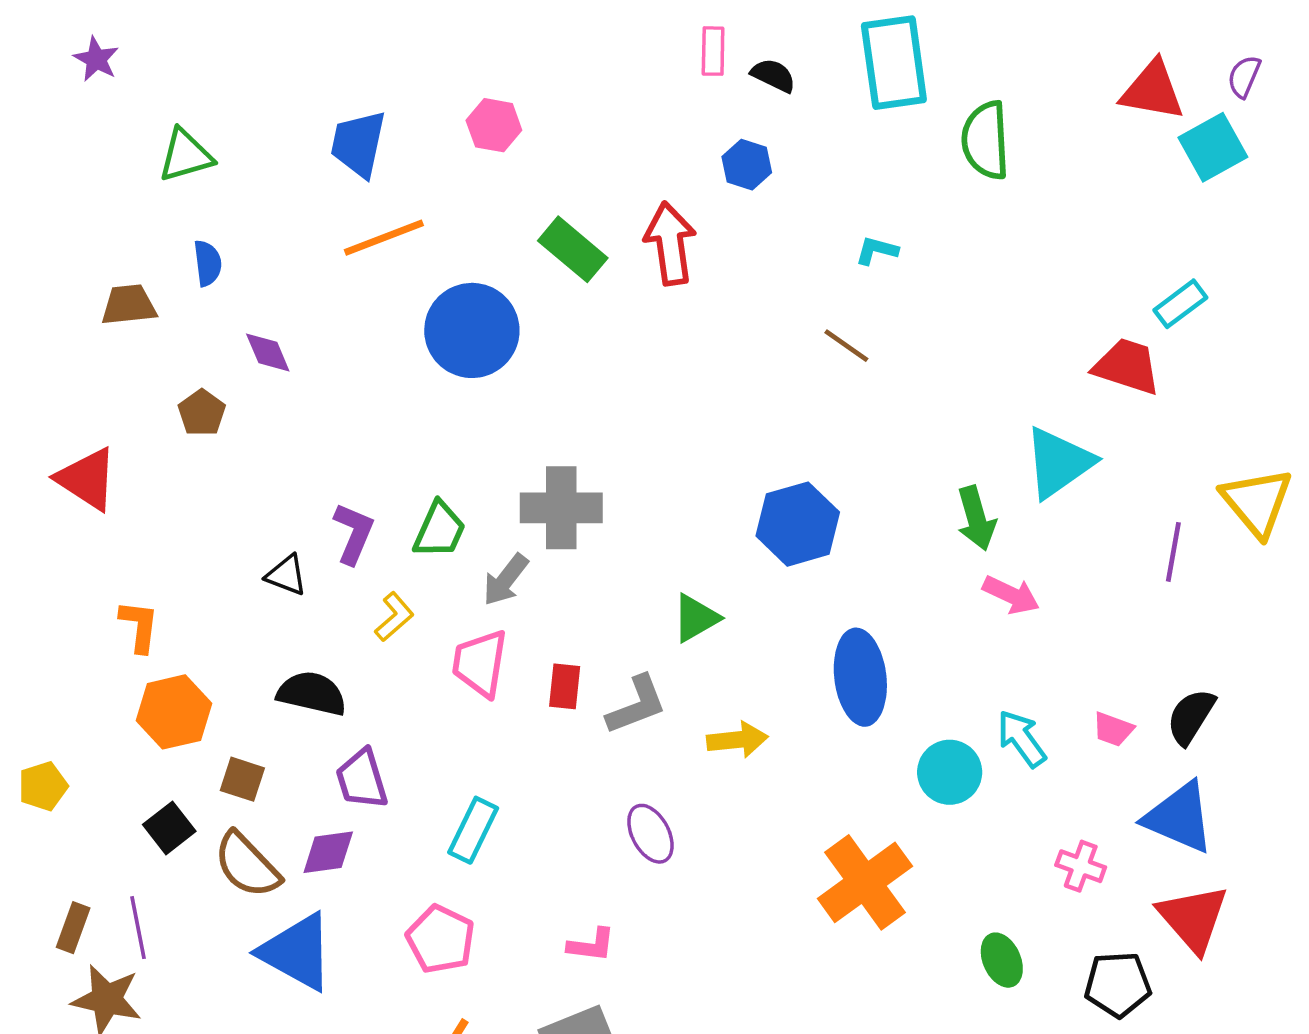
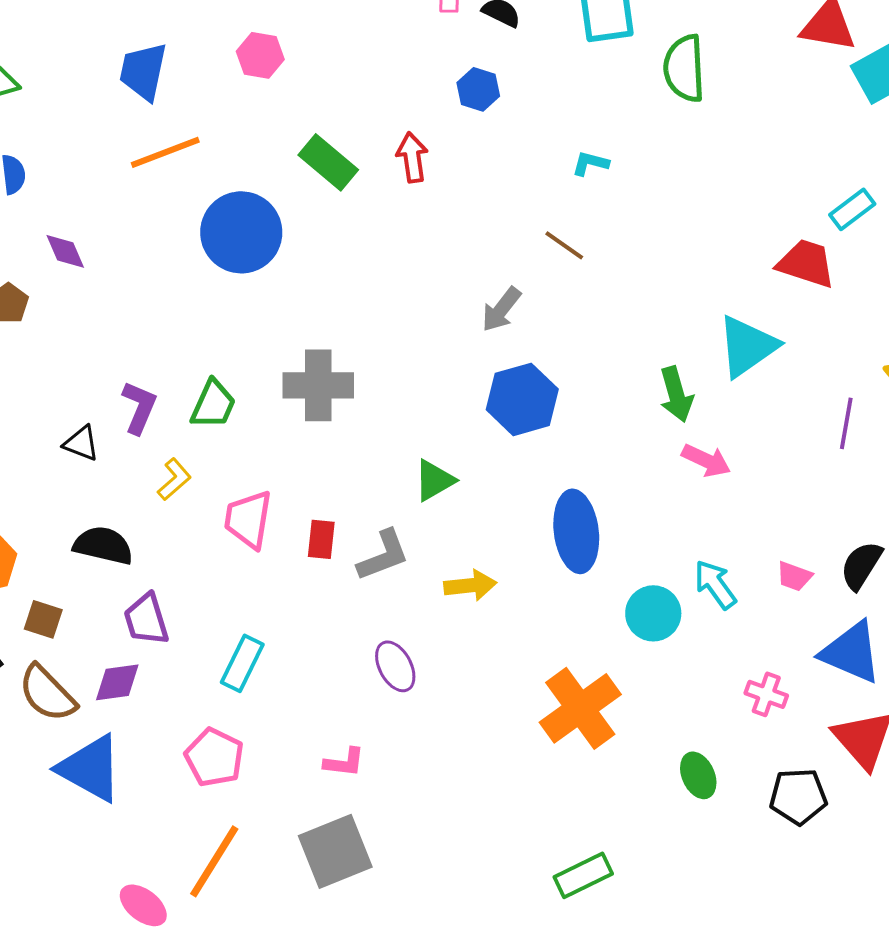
red arrow: (670, 243) -> (412, 157), size x0.7
gray arrow: (506, 580) -> (501, 309), moved

